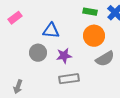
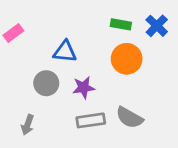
gray semicircle: (105, 59) -> (129, 118), moved, turned 60
gray arrow: (18, 87) -> (28, 125), moved

